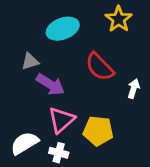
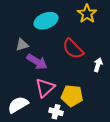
white cross: (59, 153) -> (56, 112), moved

